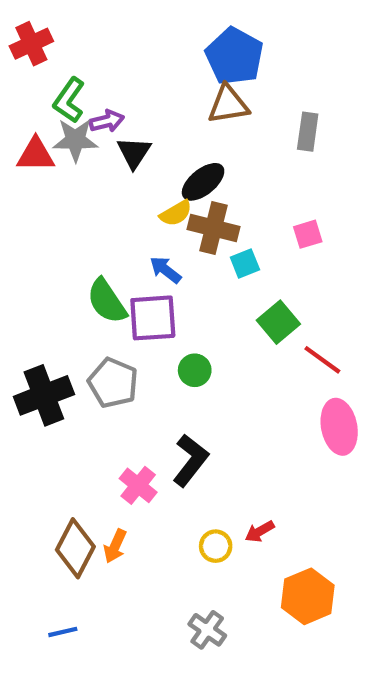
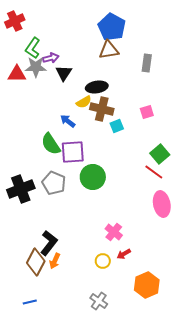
black ellipse: (203, 182) -> (97, 87), turned 30
blue arrow: (165, 270) -> (68, 121), moved
green square: (278, 322) -> (160, 154), moved
green circle: (195, 370) -> (93, 177), size x1.6
black L-shape: (190, 460) -> (49, 243), moved
pink cross: (138, 485) -> (114, 232), moved

